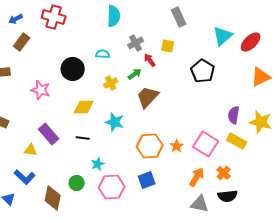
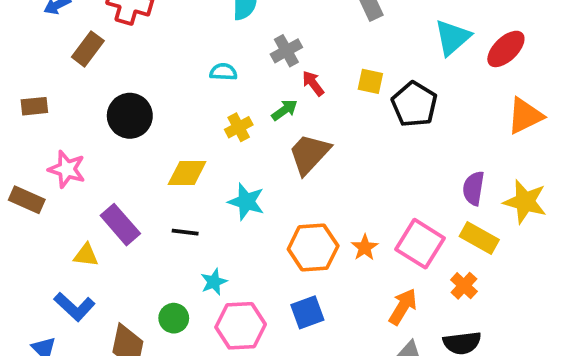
brown rectangle: (22, 42) -> (88, 49), moved
yellow square: (168, 46) -> (370, 81), moved
black circle: (73, 69) -> (130, 116), moved
pink star: (41, 90) -> (67, 169), moved
orange cross: (224, 173) -> (464, 286), moved

